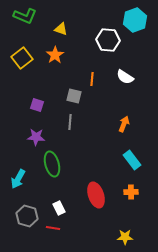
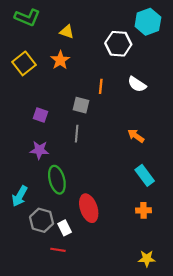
orange arrow: (124, 124) -> (136, 136), turned -77
red ellipse: (96, 195) -> (89, 208), moved
gray hexagon: (27, 216) -> (42, 220), moved
yellow star: (125, 237) -> (147, 259), moved

